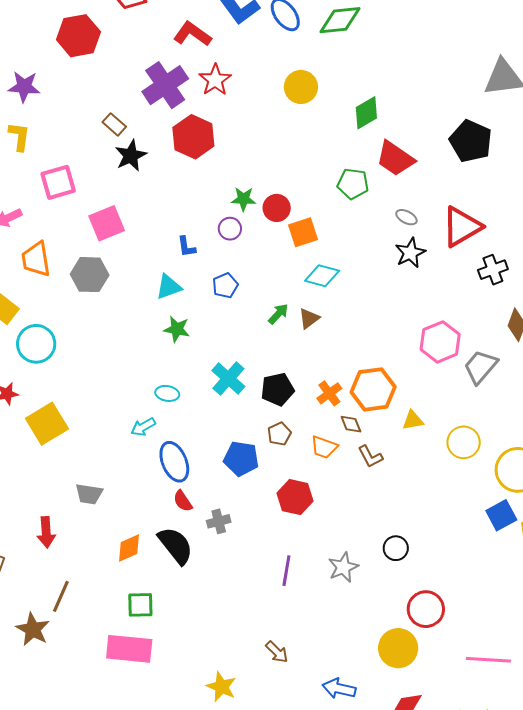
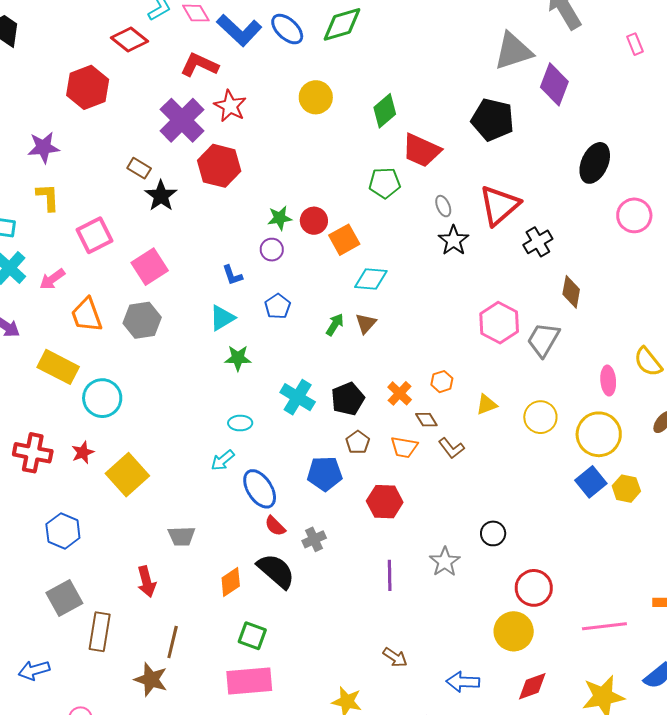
gray ellipse: (406, 217) -> (443, 206), turned 50
orange hexagon: (373, 389) -> (442, 382), size x0.5
green square: (140, 605) -> (252, 636), turned 32

